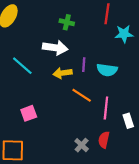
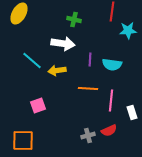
yellow arrow: (63, 73) -> (57, 70), moved
orange line: (82, 95) -> (88, 88), turned -30
red semicircle: (104, 140) -> (109, 130), turned -126
gray cross: (82, 145) -> (88, 136), turned 32

